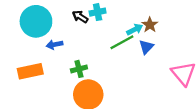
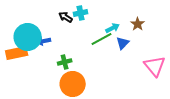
cyan circle: (36, 21) -> (28, 37), moved
brown star: (150, 25) -> (138, 24), moved
orange rectangle: (30, 71) -> (17, 53), moved

